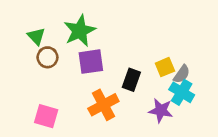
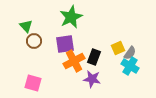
green star: (80, 31) -> (71, 17), moved
orange cross: (103, 105) -> (74, 61), moved
purple star: (161, 110) -> (92, 79), moved

